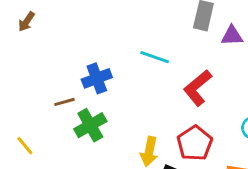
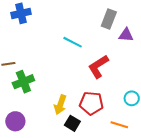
blue cross: (97, 78) -> (21, 13), moved
red pentagon: (195, 143) -> (91, 103), turned 30

